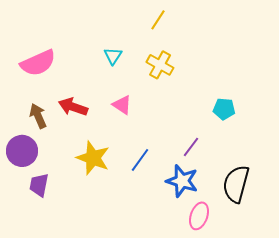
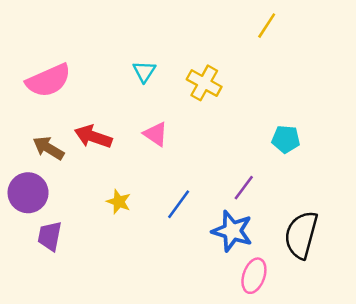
yellow line: (158, 20) -> (267, 26), moved
brown arrow: (38, 116) -> (48, 148), turned -35
yellow star: (93, 158) -> (119, 202), size x0.6

